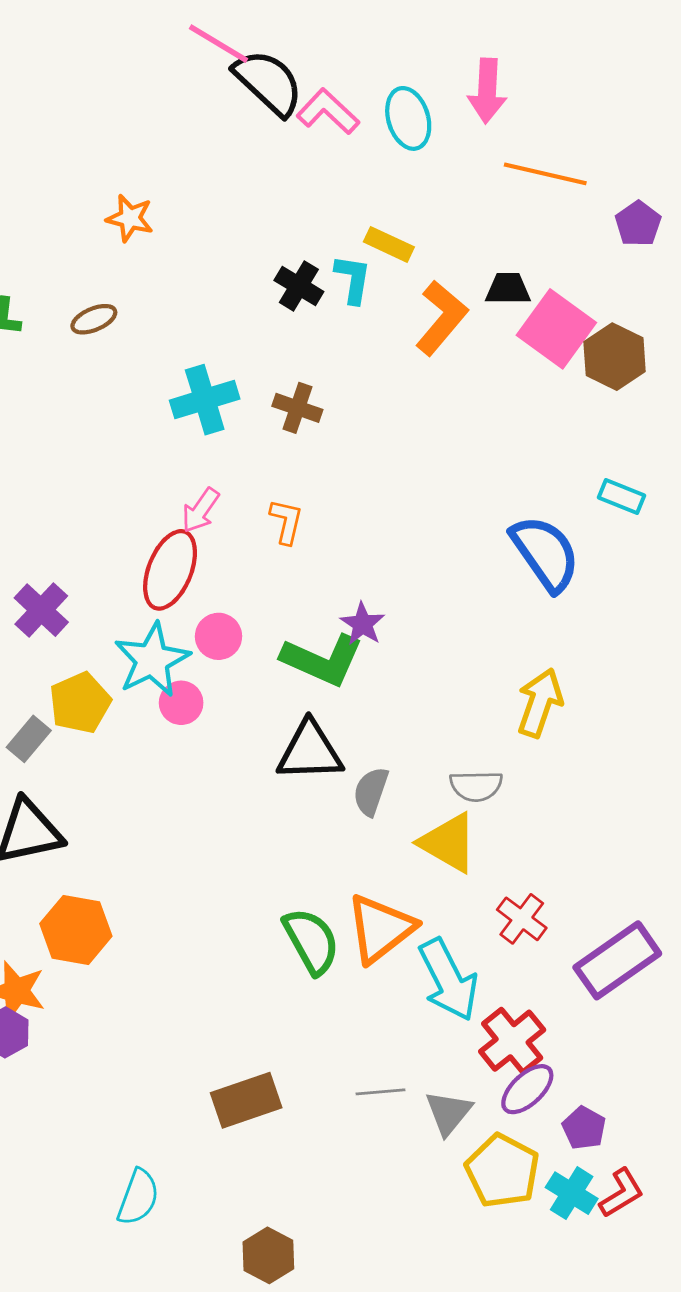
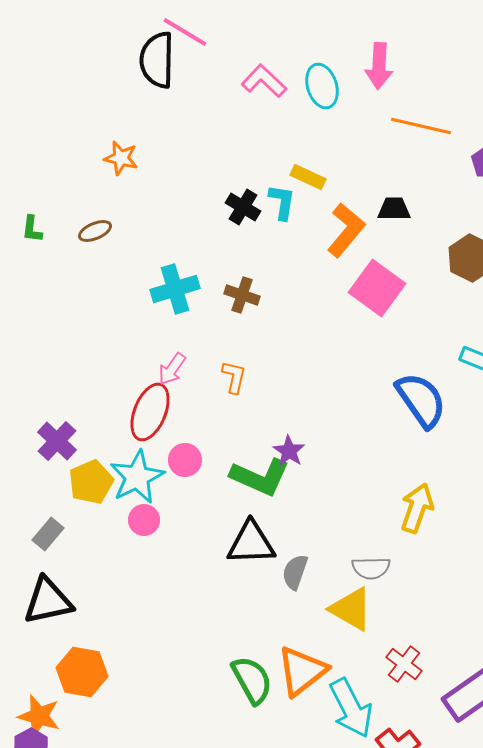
black semicircle: (268, 82) -> (157, 60), moved, turned -132
pink square: (556, 329) -> (377, 288), moved
yellow pentagon: (80, 703) -> (91, 482), moved
pink circle: (181, 703) -> (144, 520), moved

